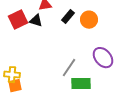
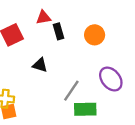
black rectangle: (68, 17) -> (59, 31), moved, turned -56
black triangle: (36, 21) -> (40, 65), moved

